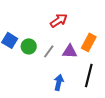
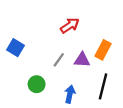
green circle: (29, 46) -> (37, 84), moved

